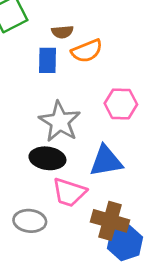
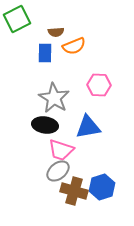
gray ellipse: (30, 221) -> (58, 171), moved, turned -45
brown cross: (110, 221) -> (74, 191), moved

